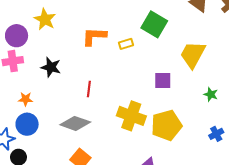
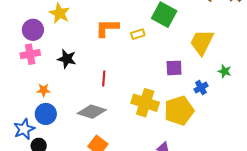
green star: (211, 94) -> (225, 71), moved
blue cross: (216, 134) -> (201, 88), moved

